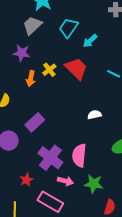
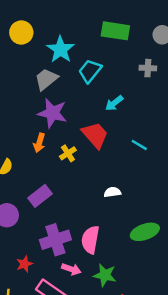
cyan trapezoid: (68, 28) -> (90, 71), moved
purple star: (22, 53) -> (52, 113), moved, size x1.4
yellow cross: (49, 70) -> (68, 153), moved
purple cross: (50, 158) -> (55, 240), turned 30

